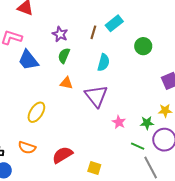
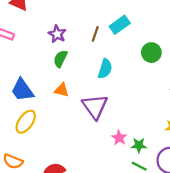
blue trapezoid: (28, 60) -> (22, 90), moved
green star: (147, 123) -> (139, 145), moved

